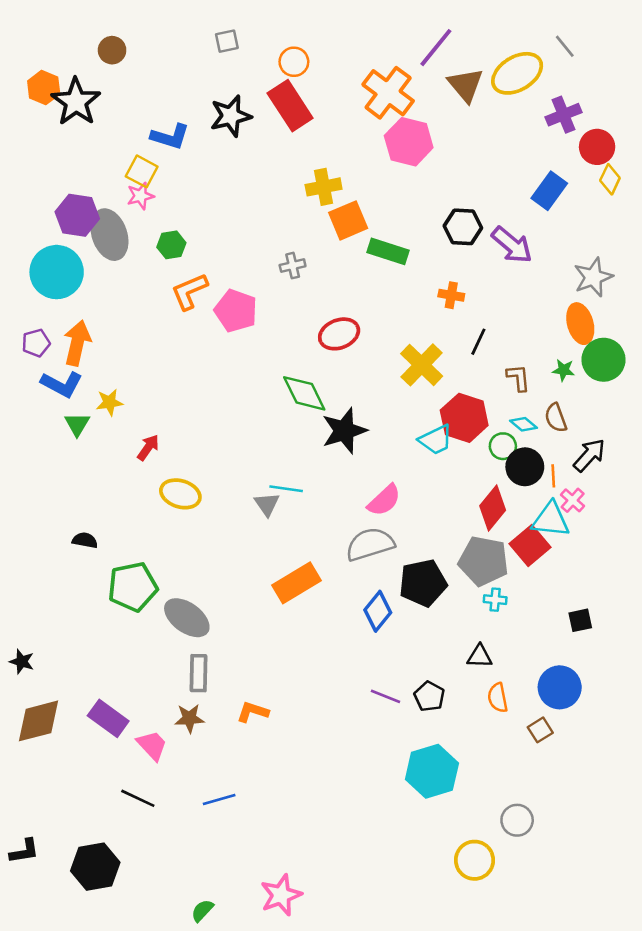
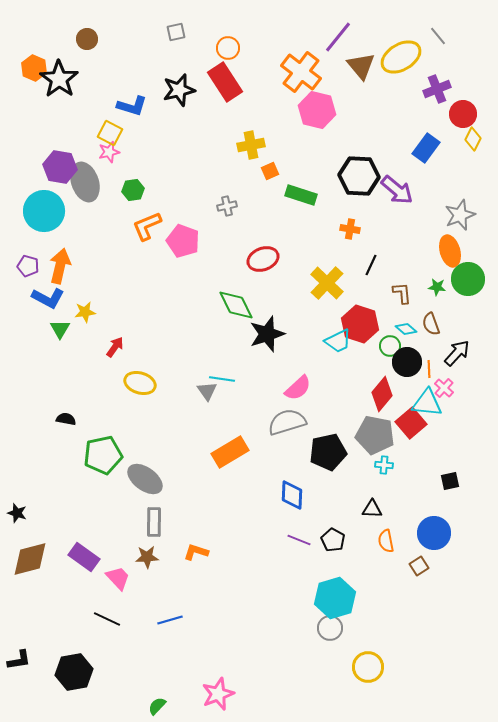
orange square: (348, 220) -> (270, 171), size x0.6
black hexagon: (463, 227) -> (359, 176), size x1.4
purple pentagon: (36, 343) -> (28, 266), turned 30
blue diamond: (378, 611) -> (292, 495), moved, turned -36
gray circle: (517, 820) -> (330, 628), moved

